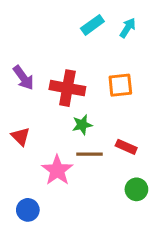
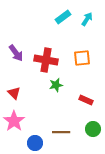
brown line: (89, 154) -> (61, 132), moved
pink star: (57, 170) -> (14, 121), moved
blue circle: (28, 210) -> (35, 143), moved

